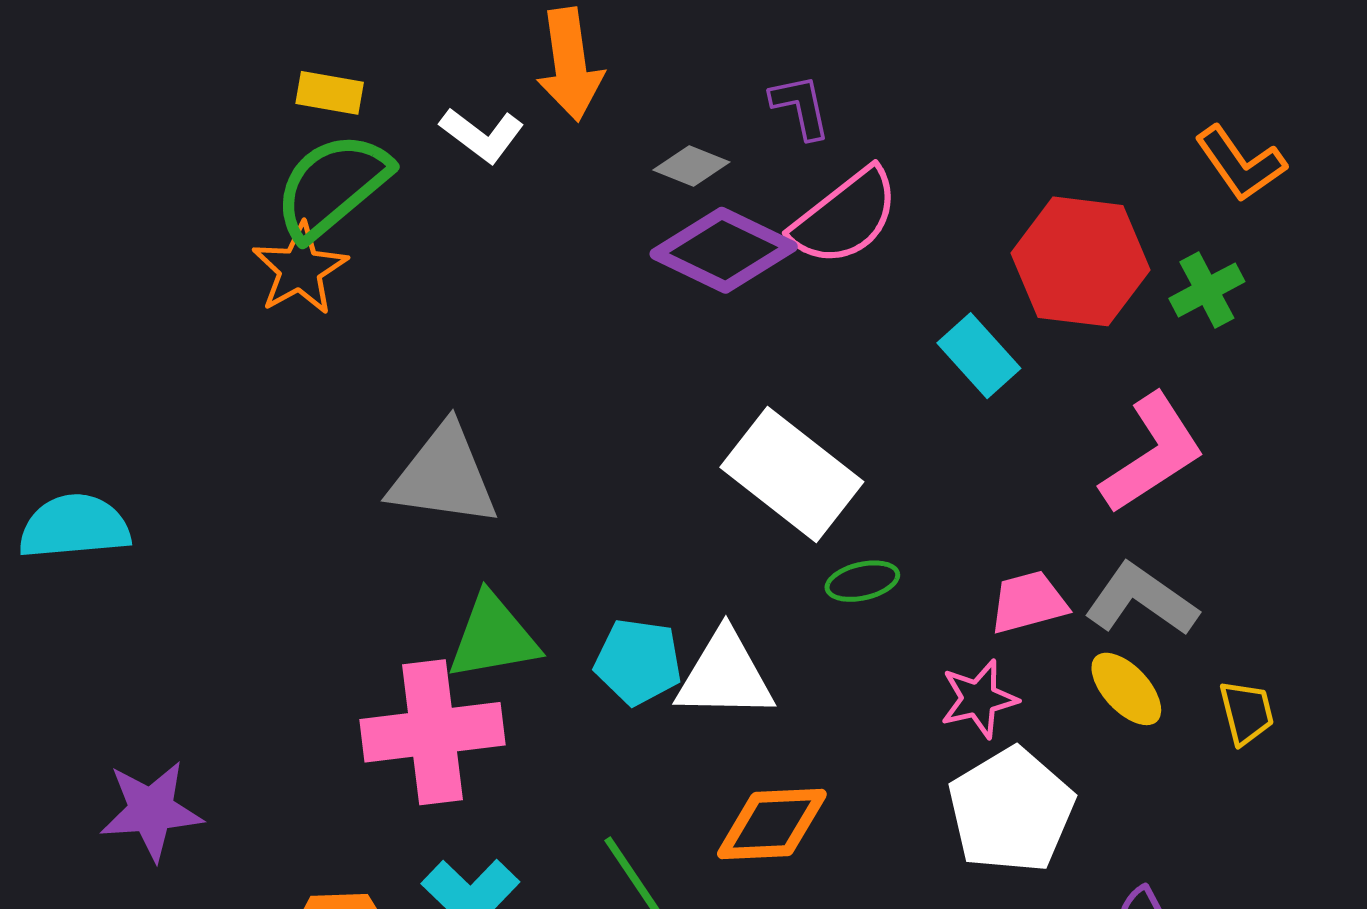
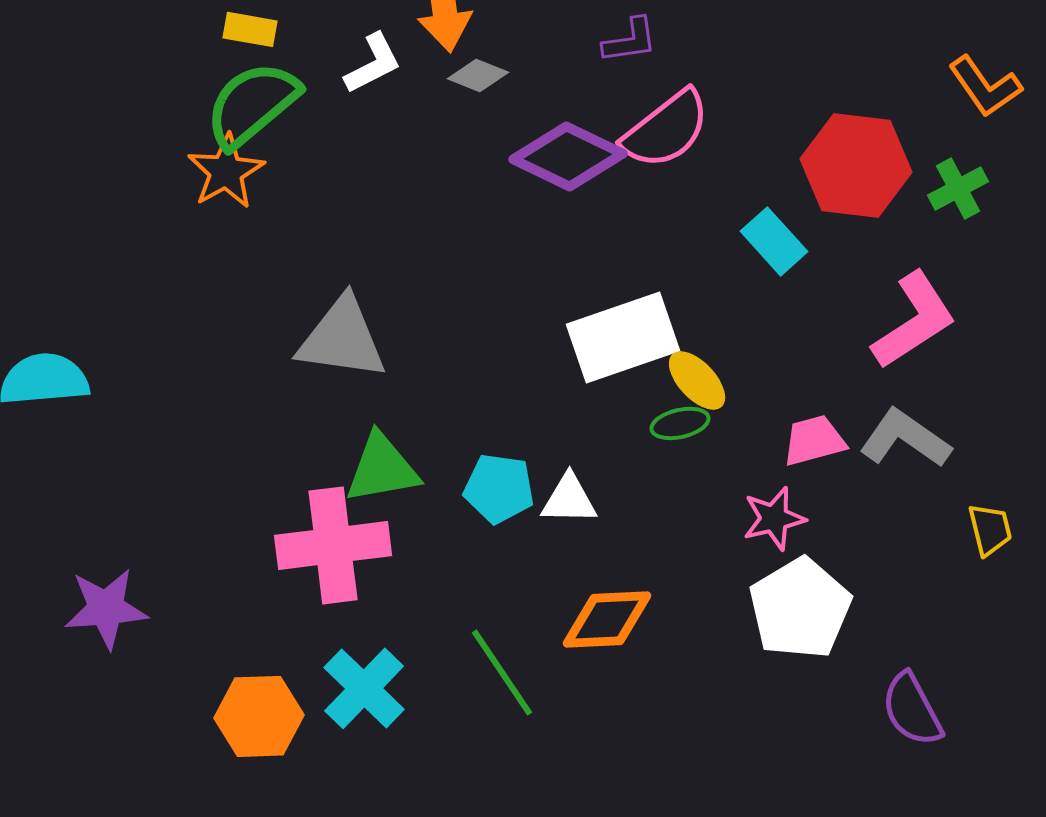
purple L-shape: (800, 107) -> (630, 40), turned 94
white L-shape: (482, 135) -> (373, 63), turned -64
gray diamond: (691, 166) -> (478, 75), moved
white rectangle: (792, 475) -> (623, 337), turned -57
white triangle: (725, 675) -> (569, 499), size x0.7
yellow ellipse: (1126, 689) -> (697, 380), moved

